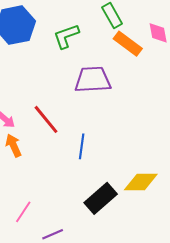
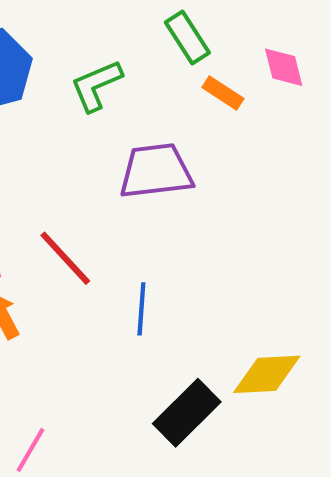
orange rectangle: (128, 44) -> (223, 93), size x0.7

